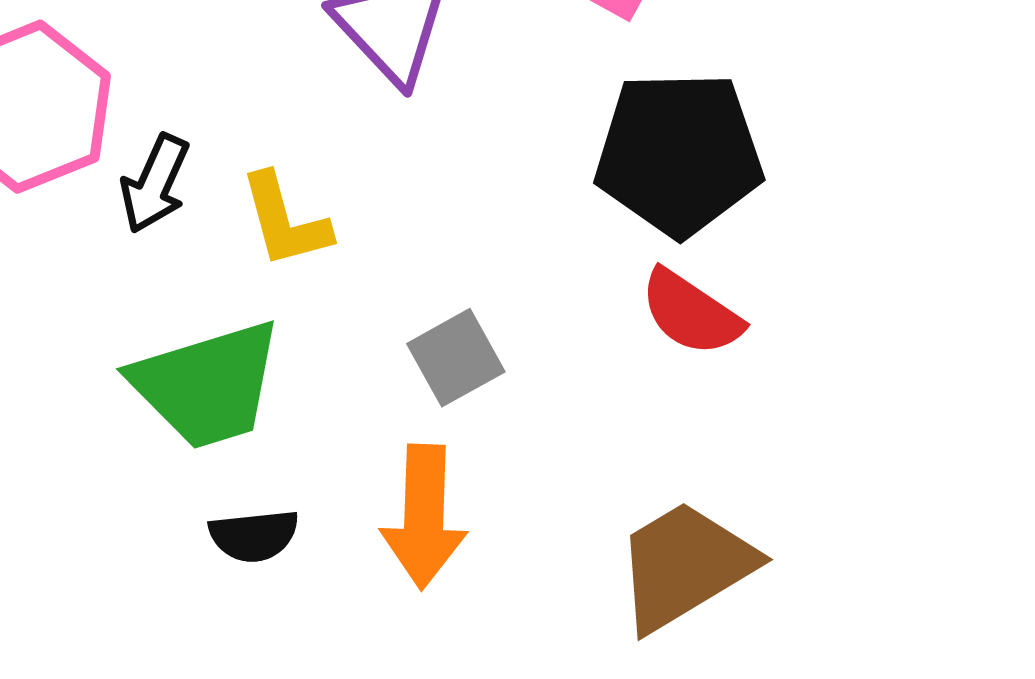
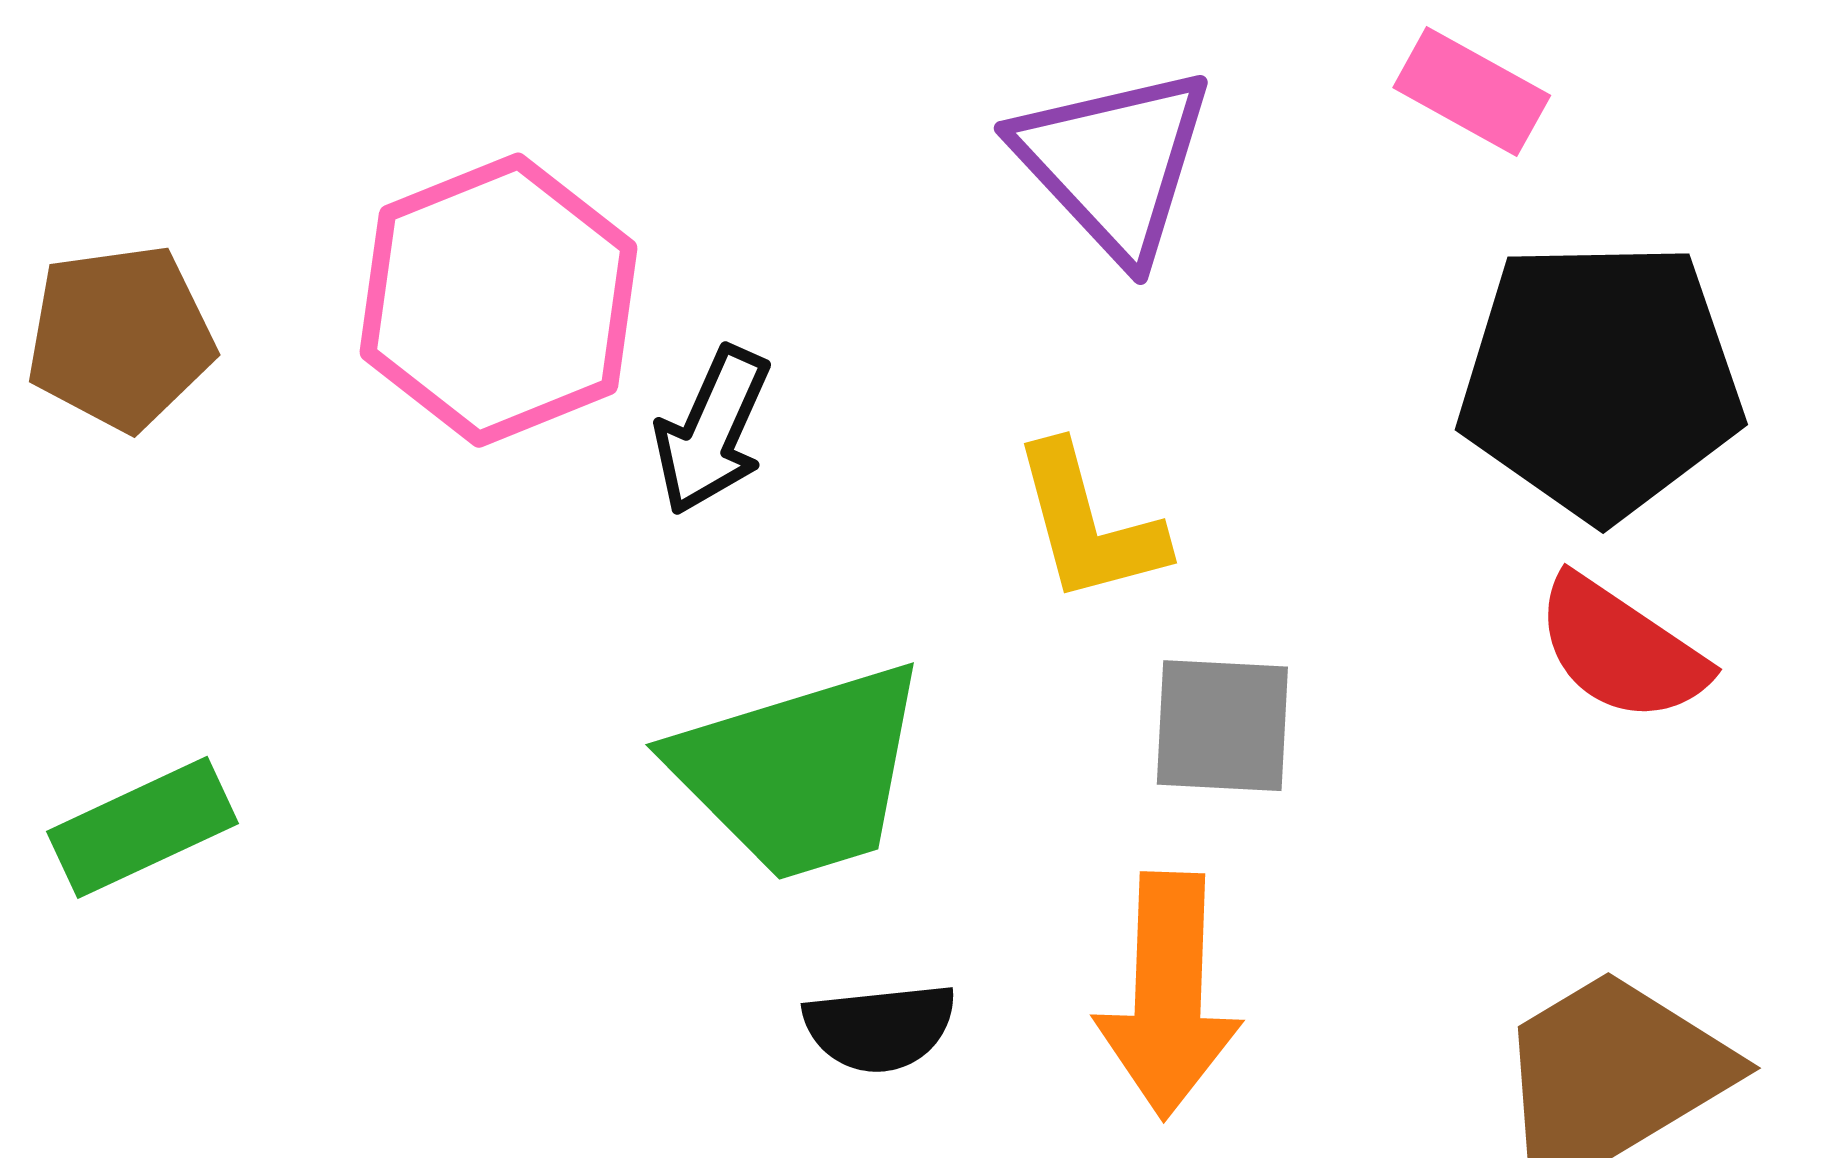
yellow L-shape: (285, 221) -> (1089, 524), moved
gray square: (456, 358) -> (1222, 726), turned 32

